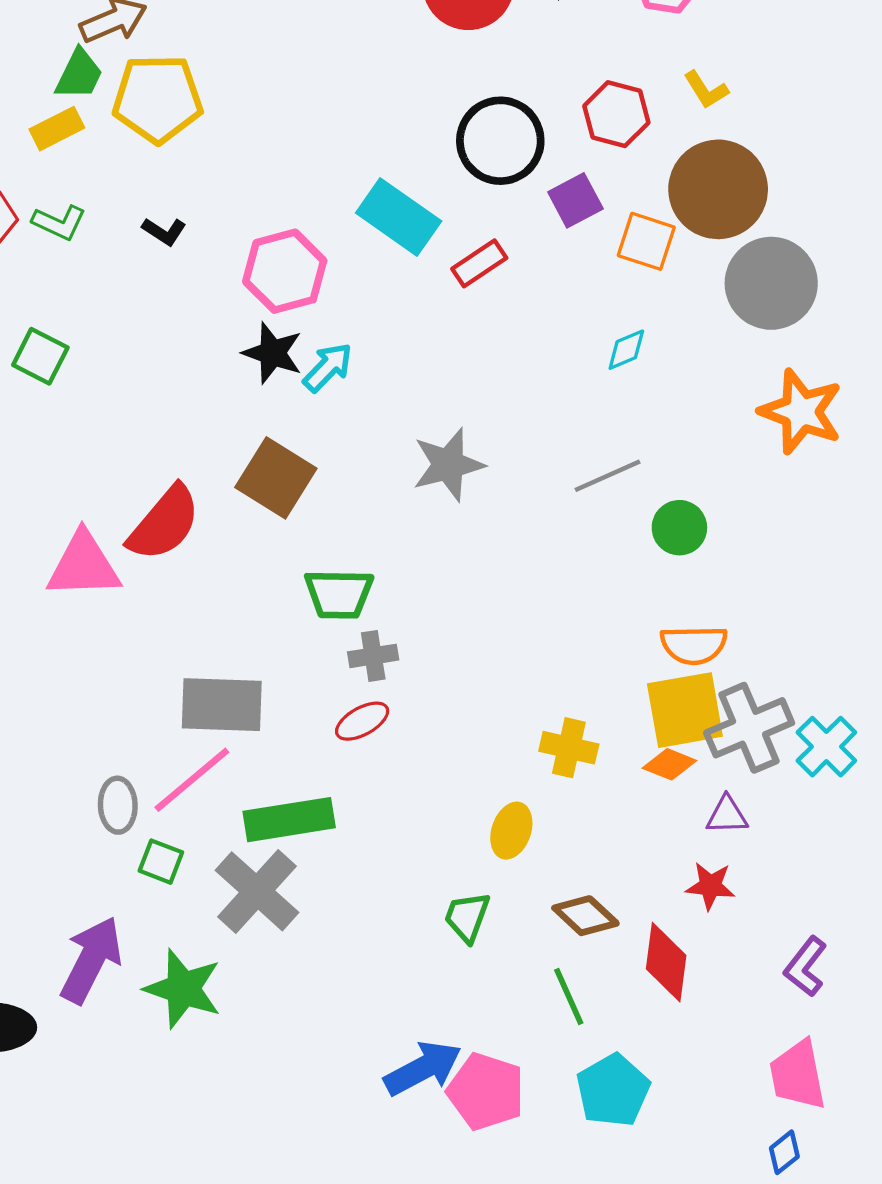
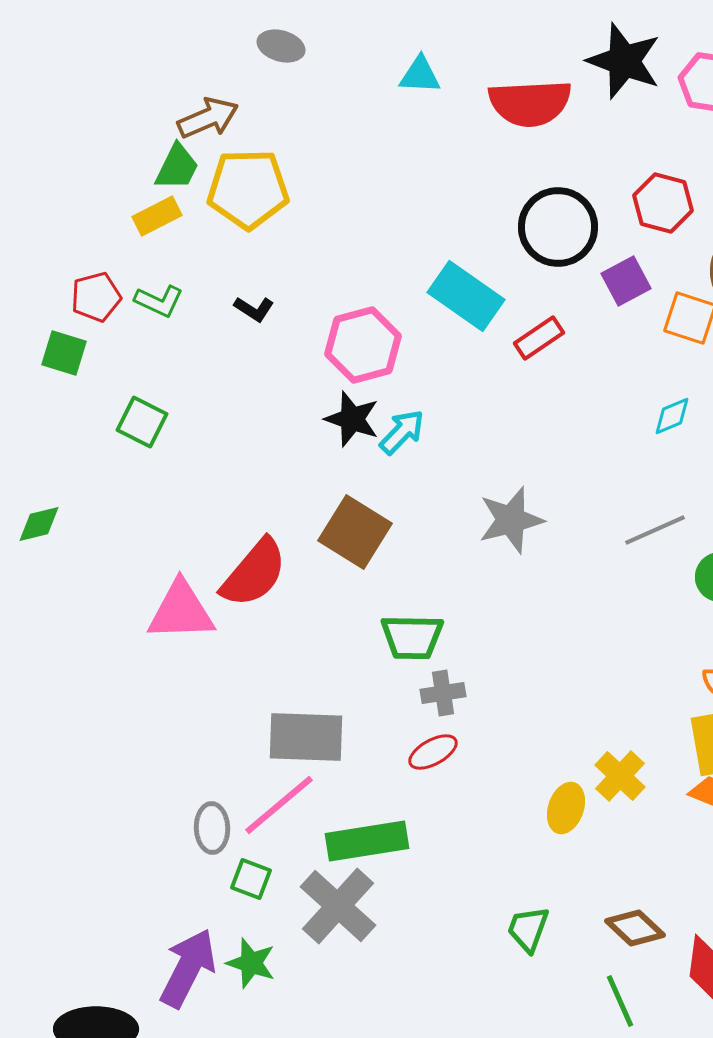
yellow cross: (569, 748) -> (620, 776), turned 30
yellow ellipse: (511, 831) -> (566, 808), moved
green star: (183, 989) -> (251, 963), moved, size x0.7

